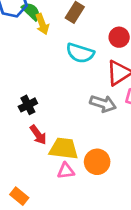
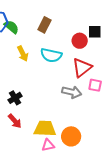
yellow arrow: (42, 24) -> (23, 54), moved
red arrow: (38, 135) -> (15, 121), moved

